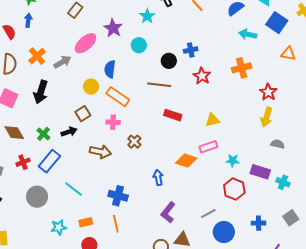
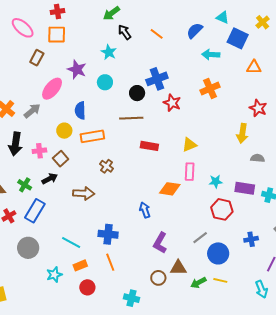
blue cross: (191, 50) -> (157, 79), size x1.5
red star: (268, 92) -> (258, 108), moved
orange rectangle: (118, 97) -> (92, 136), turned -35
pink cross: (113, 122) -> (39, 151), moved
brown cross: (134, 142) -> (107, 166), moved
pink rectangle: (208, 147) -> (190, 172), turned -60
cyan line: (74, 189) -> (71, 243), moved

